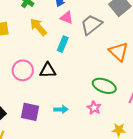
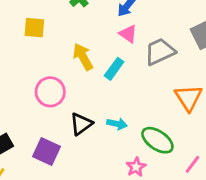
yellow arrow: (38, 27) -> (83, 57), moved
black triangle: (48, 70) -> (81, 124), moved, turned -48
cyan arrow: (61, 109) -> (117, 124), moved

